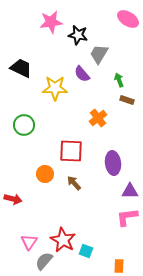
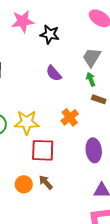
gray trapezoid: (99, 54) -> (92, 57), moved
yellow star: (55, 88) -> (27, 122), moved
purple ellipse: (113, 163) -> (94, 150), moved
orange circle: (45, 174) -> (24, 184), moved

